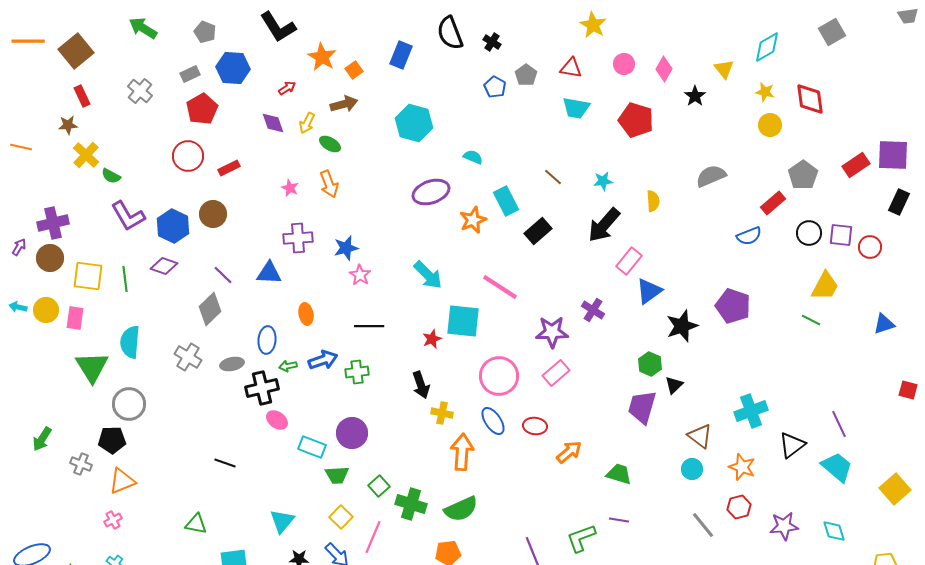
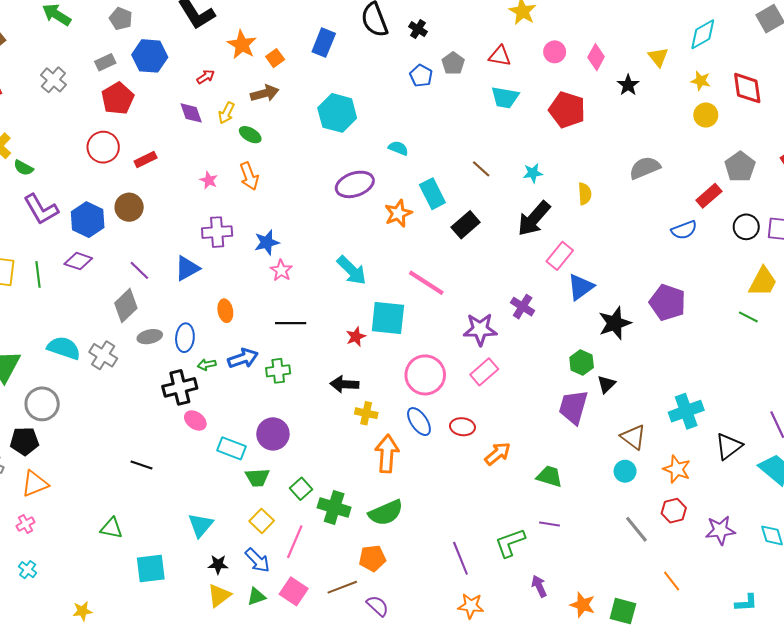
blue triangle: (269, 273) -> (187, 268), turned -32
cyan semicircle: (130, 342) -> (64, 348), moved, turned 104
gray ellipse: (232, 364) -> (150, 337), moved
black arrow: (421, 385) -> (344, 384), turned 112

